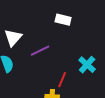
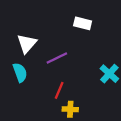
red line: (62, 80) -> (59, 90), moved

